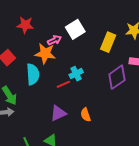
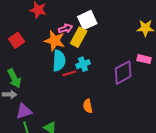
yellow rectangle: (108, 42) -> (79, 37), moved
cyan semicircle: (33, 74) -> (59, 61), moved
purple triangle: (58, 113) -> (24, 111), moved

